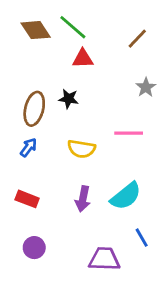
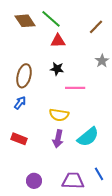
black star: (69, 99) -> (57, 69), moved
pink line: (129, 133) -> (75, 88), moved
yellow semicircle: (81, 149) -> (59, 115), moved
blue line: (142, 238) -> (99, 174), moved
purple circle: (34, 248) -> (34, 181), moved

